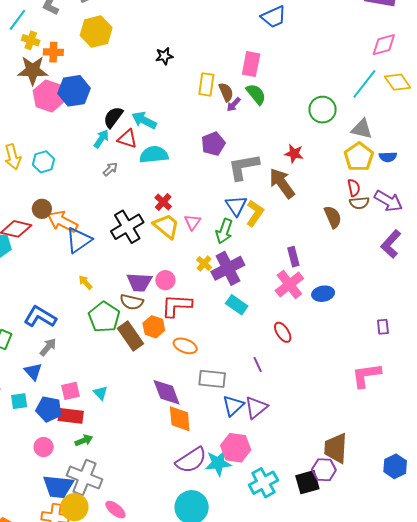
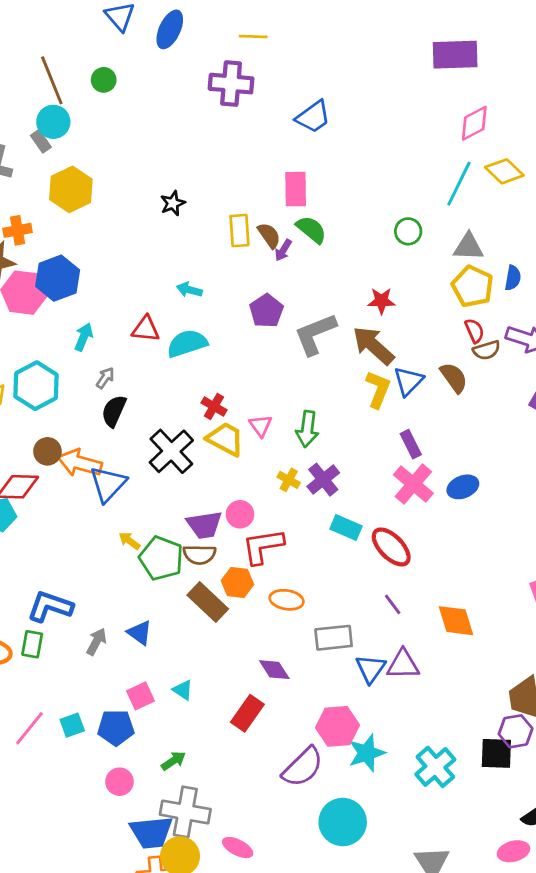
green circle: (323, 110) -> (408, 231), size x0.7
black semicircle: (113, 117) -> (114, 411), moved
cyan arrow: (144, 120) -> (189, 290), moved, size x0.7
cyan arrow: (101, 139) -> (84, 337), moved
blue semicircle: (388, 157) -> (513, 278), turned -66
cyan hexagon: (44, 162) -> (36, 386), size x1.5
gray arrow: (110, 169) -> (105, 378), moved
blue triangle: (236, 206) -> (408, 381), moved, turned 30
yellow L-shape: (255, 213) -> (378, 389), moved
purple cross: (228, 268) -> (323, 480), size x0.7
blue L-shape: (40, 317) -> (50, 607), moved
green pentagon: (104, 317) -> (161, 558), moved
red ellipse: (283, 332) -> (391, 547), moved, size x1.4
blue triangle: (33, 372) -> (140, 633), moved
purple diamond: (167, 392) -> (274, 670), size x0.7
purple triangle: (256, 407) -> (403, 664), turned 50
red rectangle: (71, 416) -> (247, 713), moved, turned -50
orange diamond: (180, 419) -> (456, 621), moved
pink hexagon: (236, 448) -> (338, 726), moved
purple semicircle: (191, 460) -> (303, 767), moved
black square: (307, 482) -> (496, 753), turned 30

